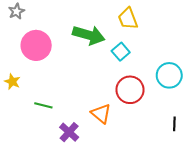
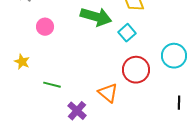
pink circle: (36, 45) -> (45, 27), size x0.6

